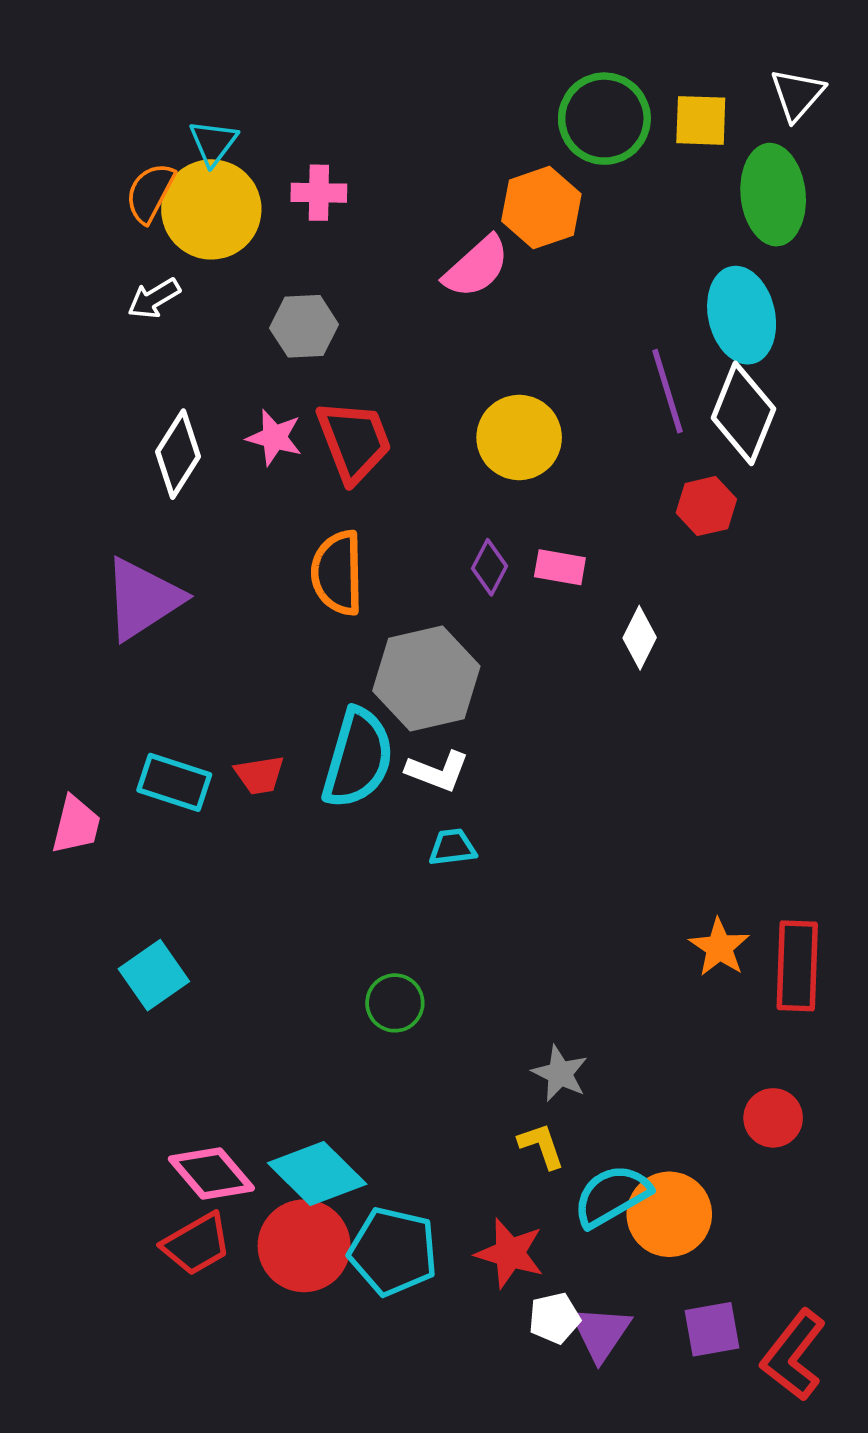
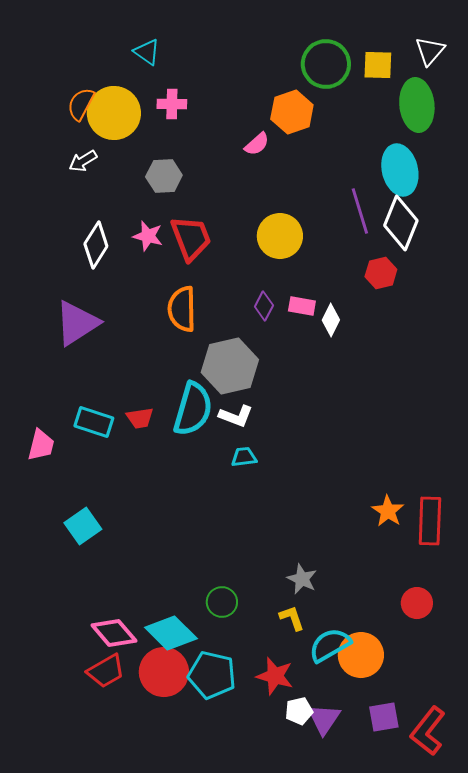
cyan triangle: (213, 143) -> (147, 52), moved, turned -32
pink semicircle: (476, 267) -> (257, 144), size x0.7
white diamond: (640, 638) -> (331, 320), moved
green circle: (395, 1003) -> (222, 602), moved

